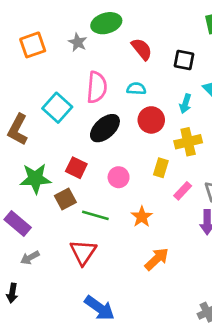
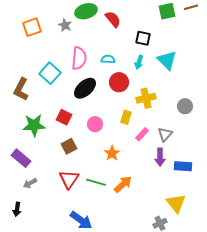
red semicircle: (142, 49) -> (113, 19), moved
cyan arrow: (185, 104) -> (139, 62), moved
brown square: (65, 199) -> (69, 146), moved
green line: (95, 215) -> (96, 182), moved

